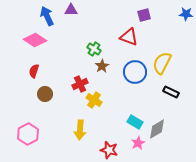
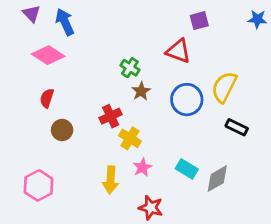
purple triangle: (71, 10) -> (32, 14), moved, turned 48
pink star: (138, 143) -> (142, 167), moved

